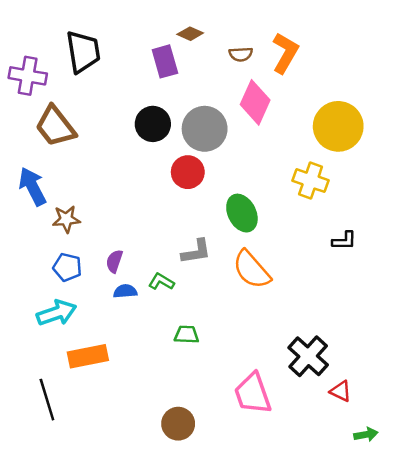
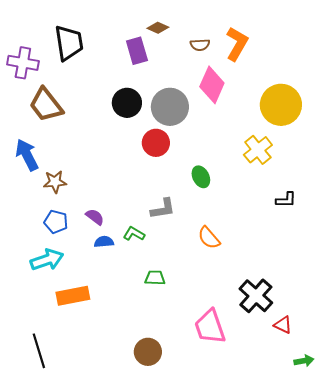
yellow cross: (311, 181) -> (258, 150), turned 32
green ellipse: (242, 213) -> (201, 177), size x0.7
purple semicircle: (114, 261) -> (95, 217), turned 108
orange semicircle: (252, 270) -> (209, 238), moved, size x0.7
black line: (47, 400) -> (39, 351), moved

